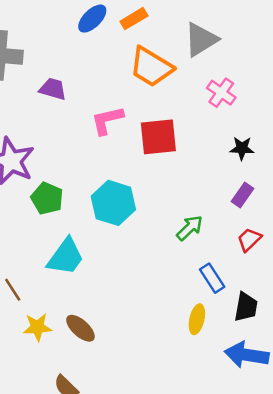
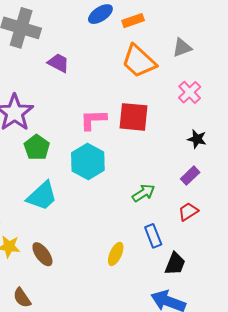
gray triangle: (201, 39) -> (182, 48), size x0.7
pink L-shape: (107, 120) -> (93, 120), moved
yellow ellipse: (197, 319) -> (116, 254), moved

